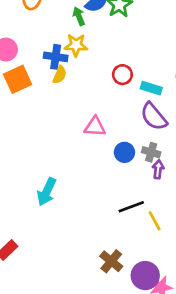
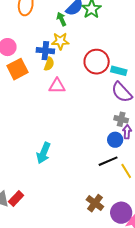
red circle: (122, 75) -> (97, 62), size x1.6
pink triangle: (95, 127) -> (57, 86), moved
blue circle: (124, 152) -> (115, 140), moved

